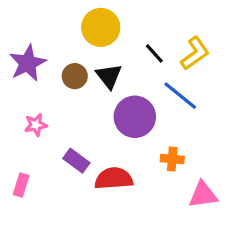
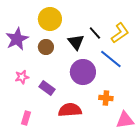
yellow circle: (101, 27) -> (50, 19), moved
black triangle: (109, 76) -> (76, 42), moved
purple rectangle: (76, 161) -> (47, 88), moved
pink rectangle: (21, 185) -> (26, 118), moved

